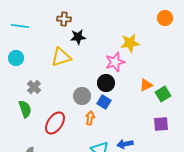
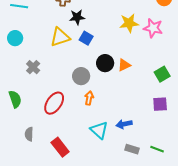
pink star: (115, 62) -> (153, 28), moved, turned 30
orange triangle: (146, 85) -> (124, 65), moved
blue square: (104, 102) -> (86, 38), moved
green semicircle: (25, 109) -> (15, 99), moved

